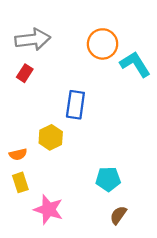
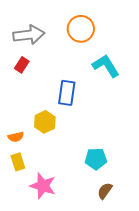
orange circle: (103, 44) -> (81, 29), moved
cyan L-shape: (135, 64) -> (106, 66), moved

